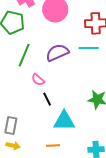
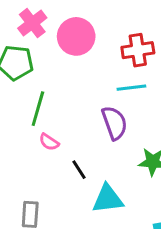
purple semicircle: (57, 53) -> (114, 123), moved, turned 100
pink semicircle: (38, 80) -> (49, 142), moved

